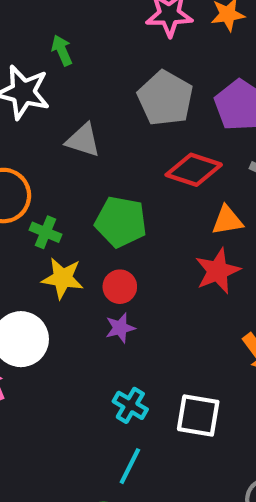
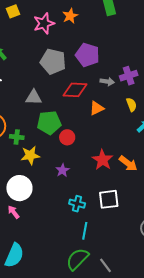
gray triangle: (83, 140) -> (34, 97), moved
red star: (218, 271) -> (102, 160), moved
red circle: (120, 287) -> (67, 137), moved

